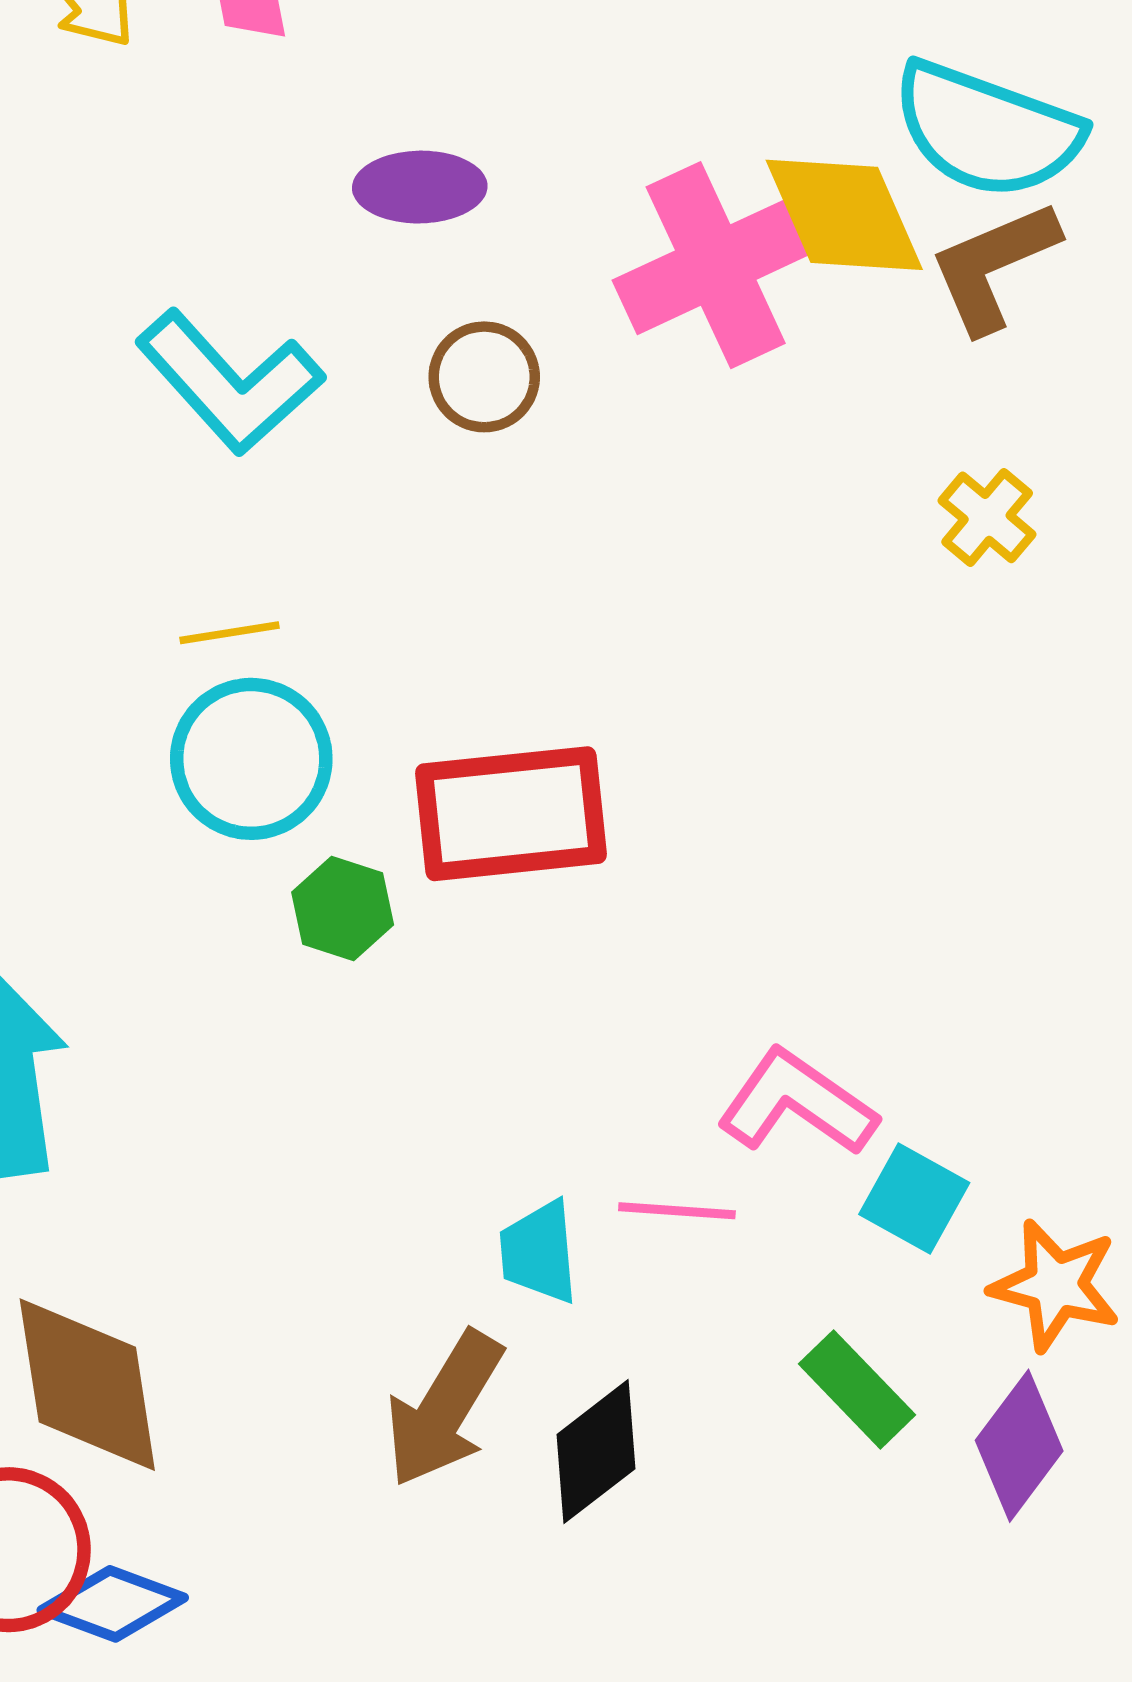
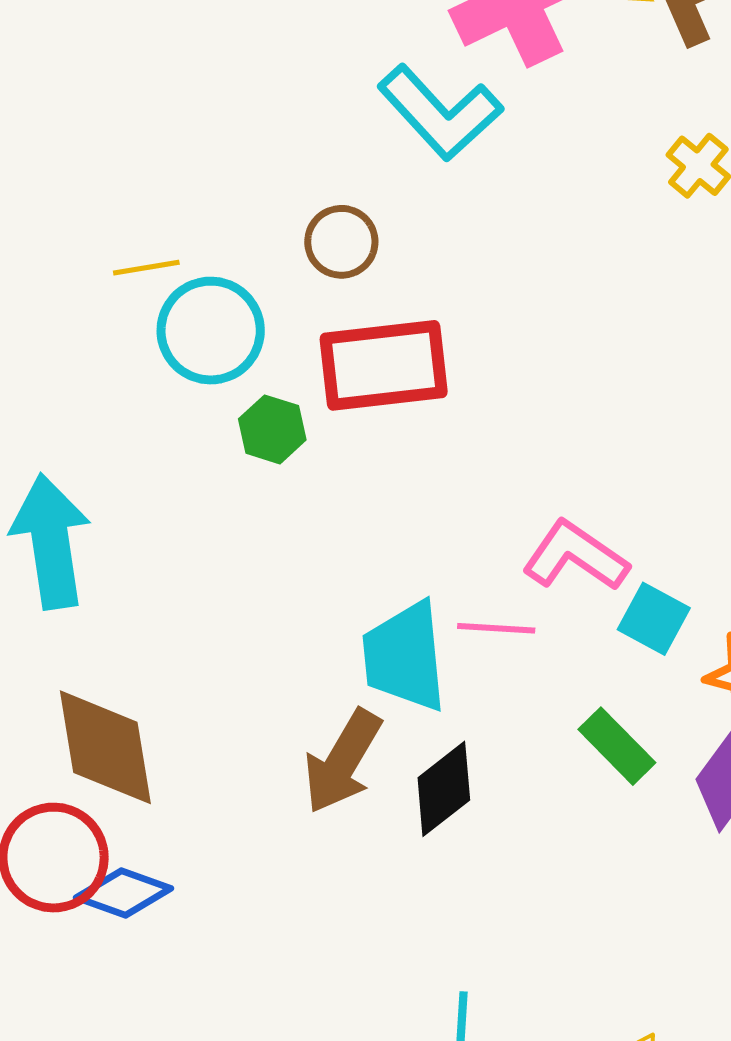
brown circle: (484, 377) -> (341, 242), moved
cyan L-shape: (230, 382) -> (440, 113), moved
yellow line: (229, 633) -> (146, 268), moved
cyan trapezoid: (539, 1252) -> (405, 657), size x1.6

